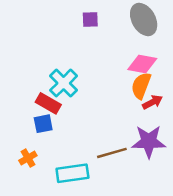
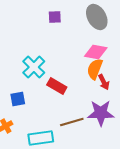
red arrow: (152, 102) -> (104, 82), turned 91
red rectangle: (48, 103) -> (57, 86), moved

